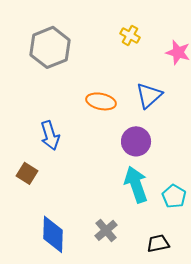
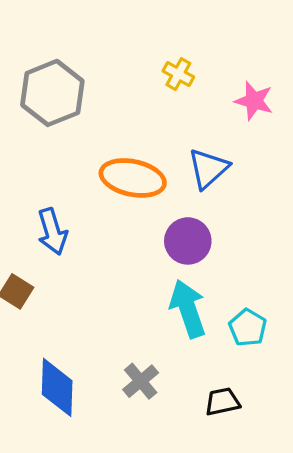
orange ellipse: (101, 101) -> (133, 178), size x1.4

